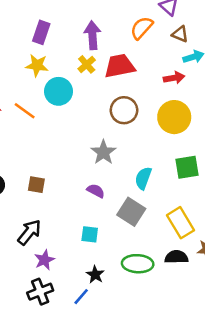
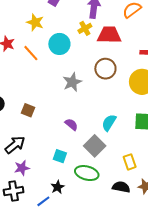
yellow star: (37, 65) -> (35, 22), moved
gray star: (103, 152) -> (72, 82), moved
yellow rectangle: (180, 223) -> (130, 162), size x0.7
green ellipse: (138, 264) -> (87, 173), moved

